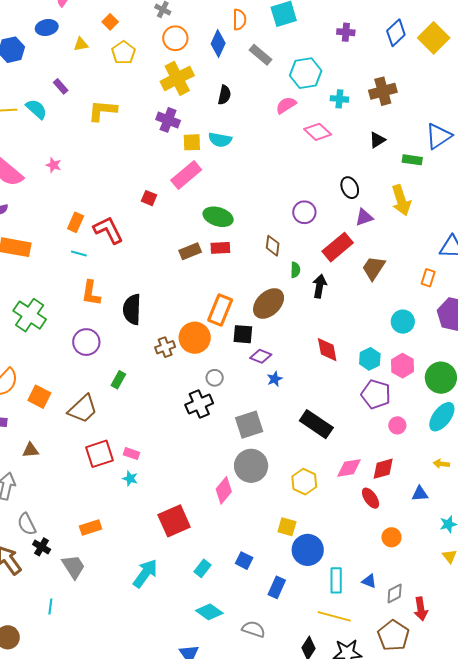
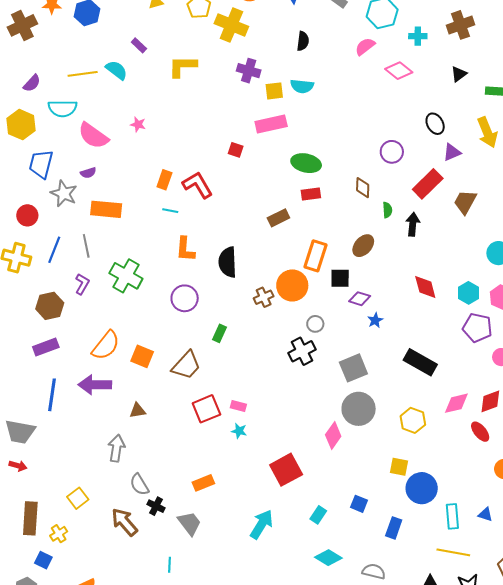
yellow cross: (177, 78) -> (231, 25), moved, turned -36
pink rectangle: (186, 175) -> (271, 124), turned 32
brown rectangle: (190, 251) -> (278, 218), moved
brown ellipse: (269, 304) -> (363, 246), size x0.7

